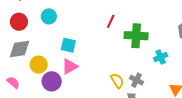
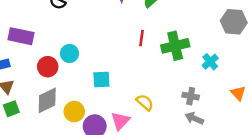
red circle: (19, 22) -> (48, 67), moved
pink triangle: (70, 67) -> (120, 121), moved
yellow semicircle: (117, 81) -> (145, 102), moved

